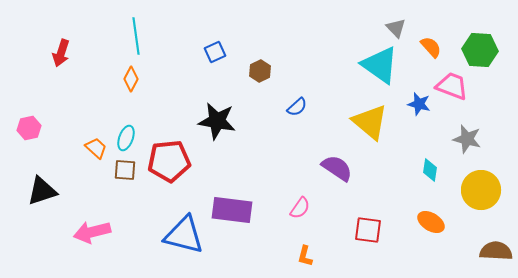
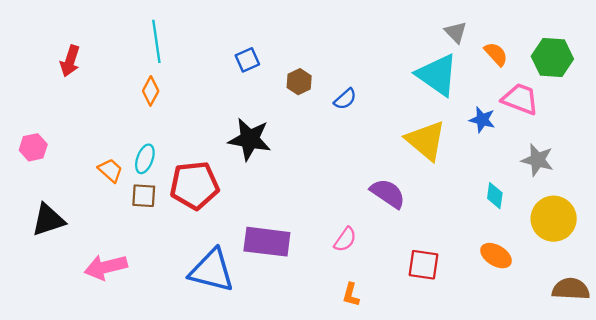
blue semicircle: (297, 107) -> (345, 99), moved

